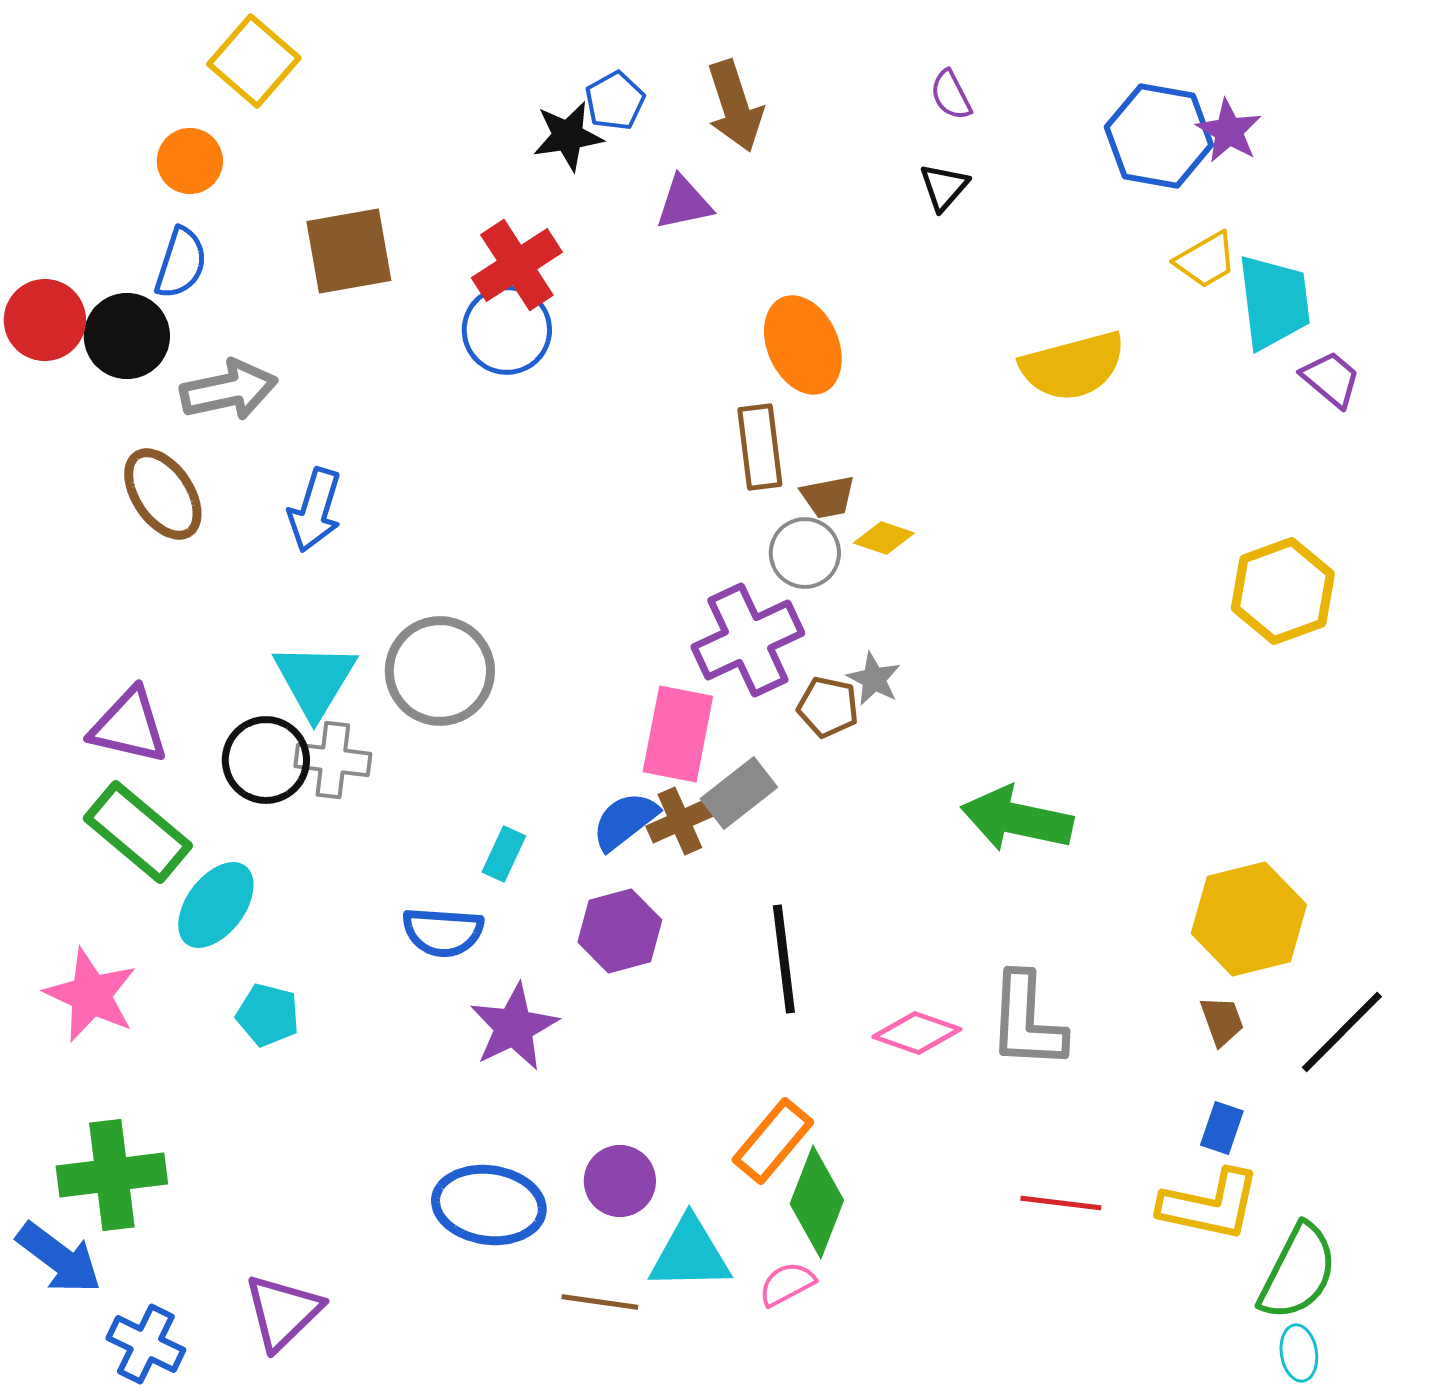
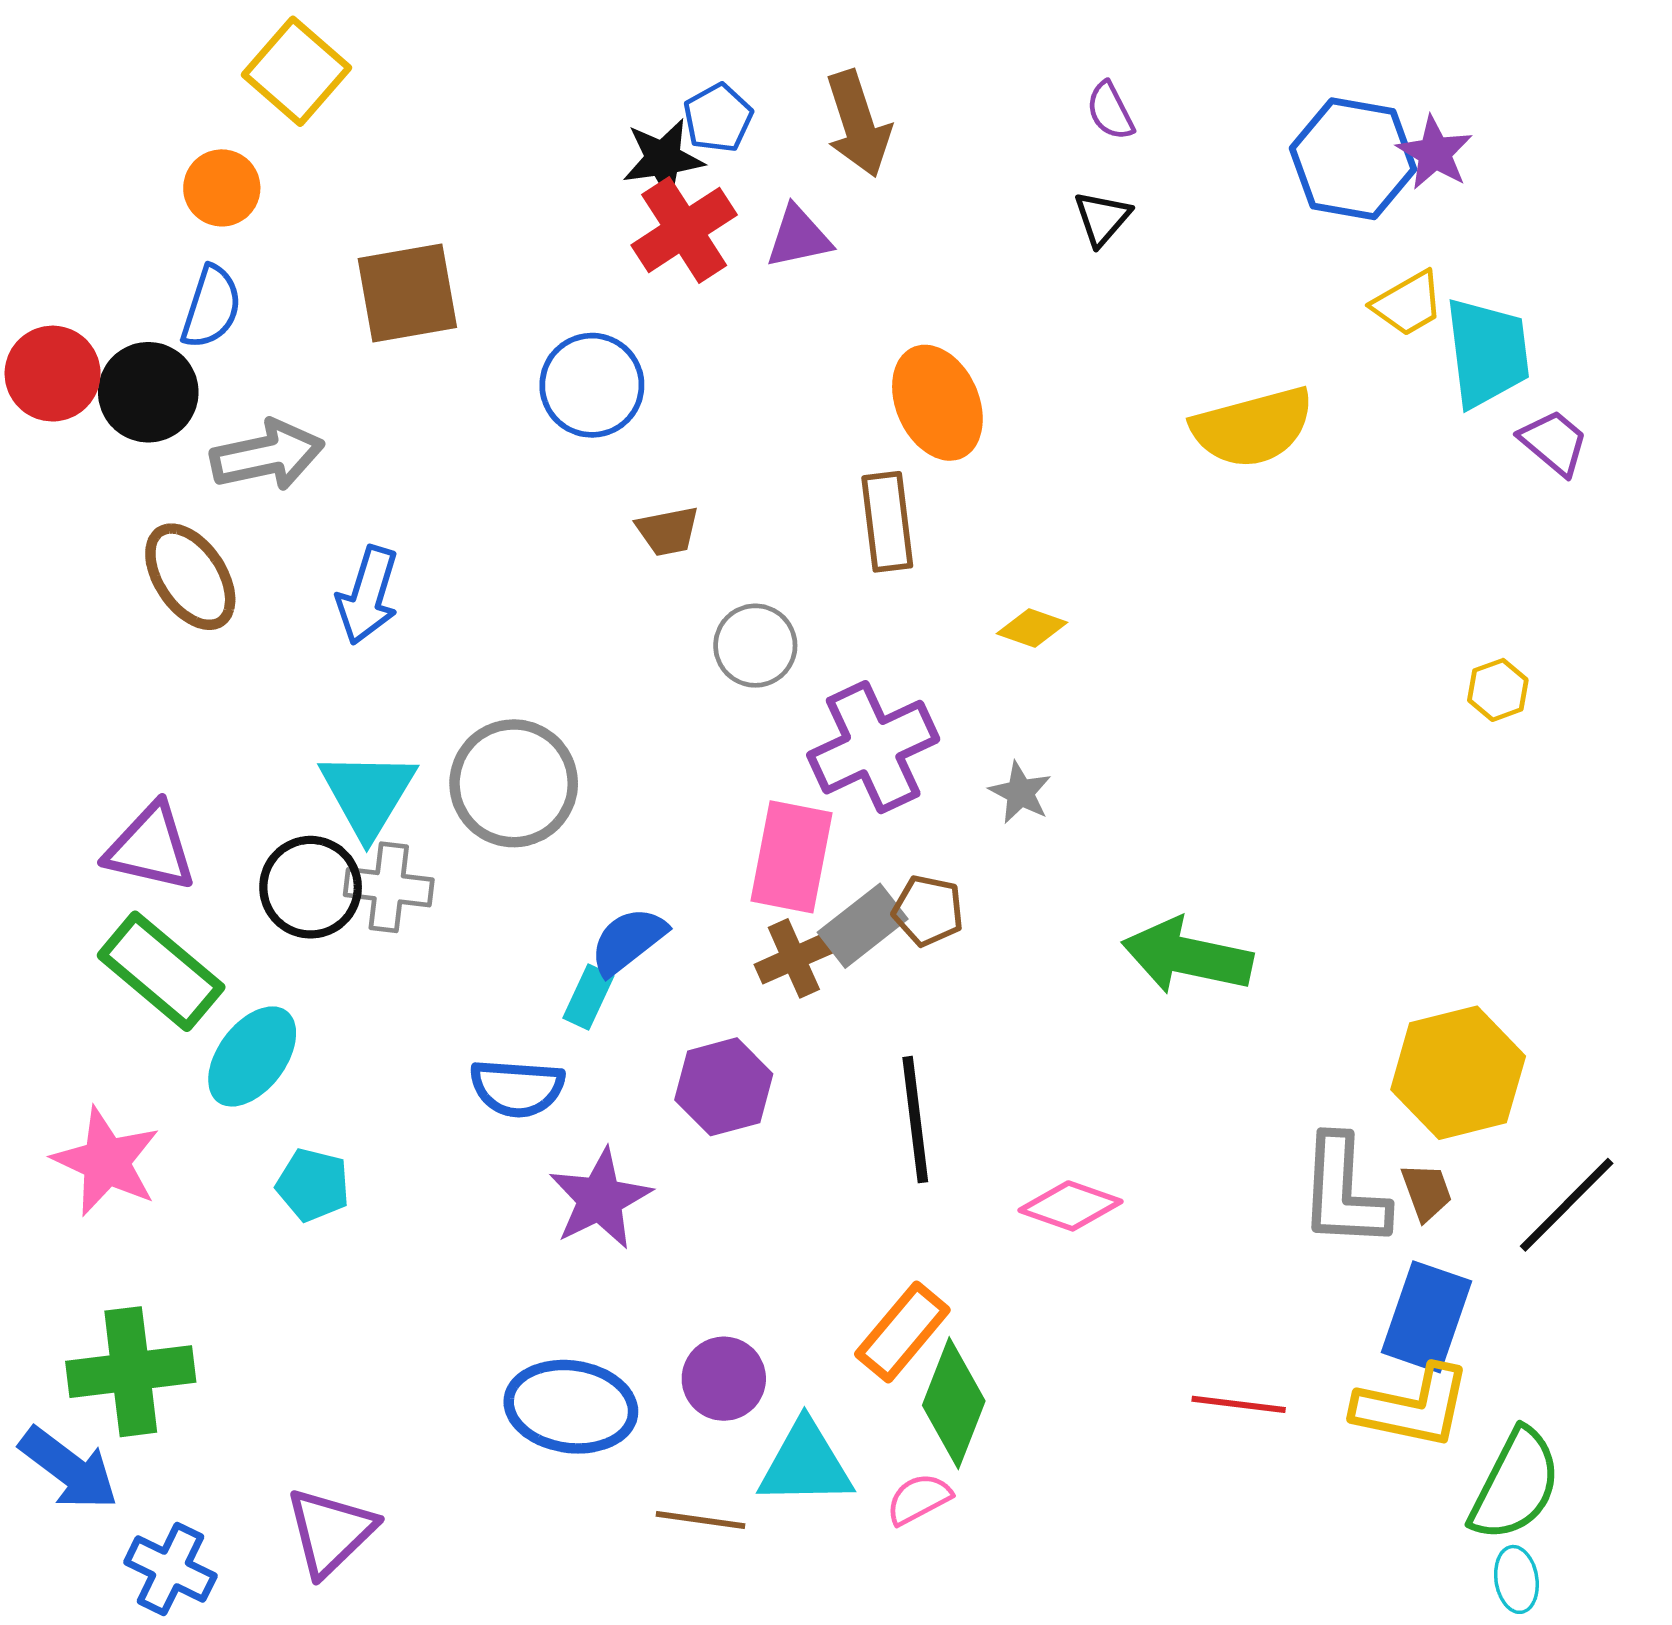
red cross: (517, 265) -> (684, 230), moved
brown trapezoid: (828, 497) -> (668, 531), moved
gray circle: (805, 553) -> (755, 646), moved
yellow hexagon: (1283, 591) -> (1498, 690), size x0.5
brown pentagon: (828, 707) -> (928, 911), moved
blue semicircle: (625, 821) -> (628, 941), moved
gray L-shape: (1027, 1021) -> (1344, 1192), moved
blue rectangle: (1222, 1128) -> (1427, 1317), size x1.8

